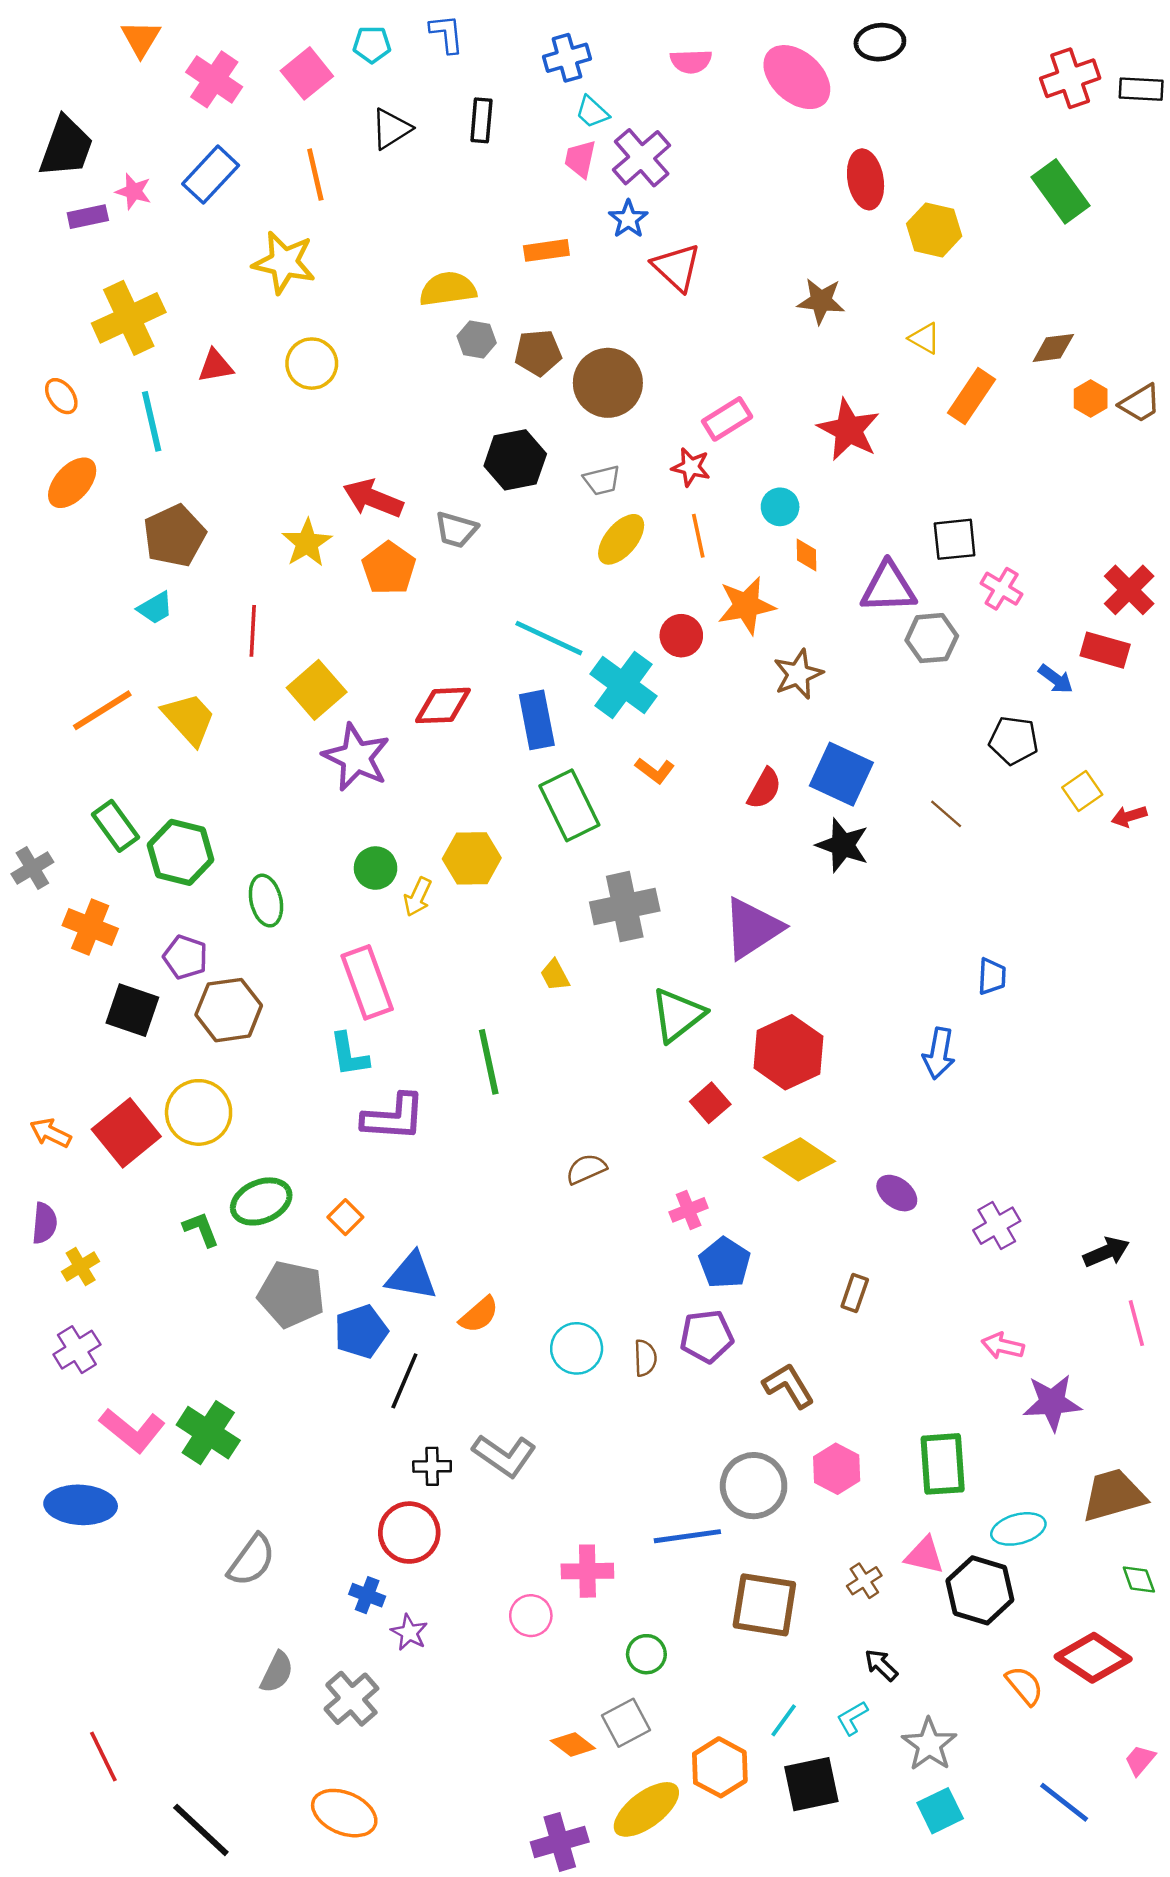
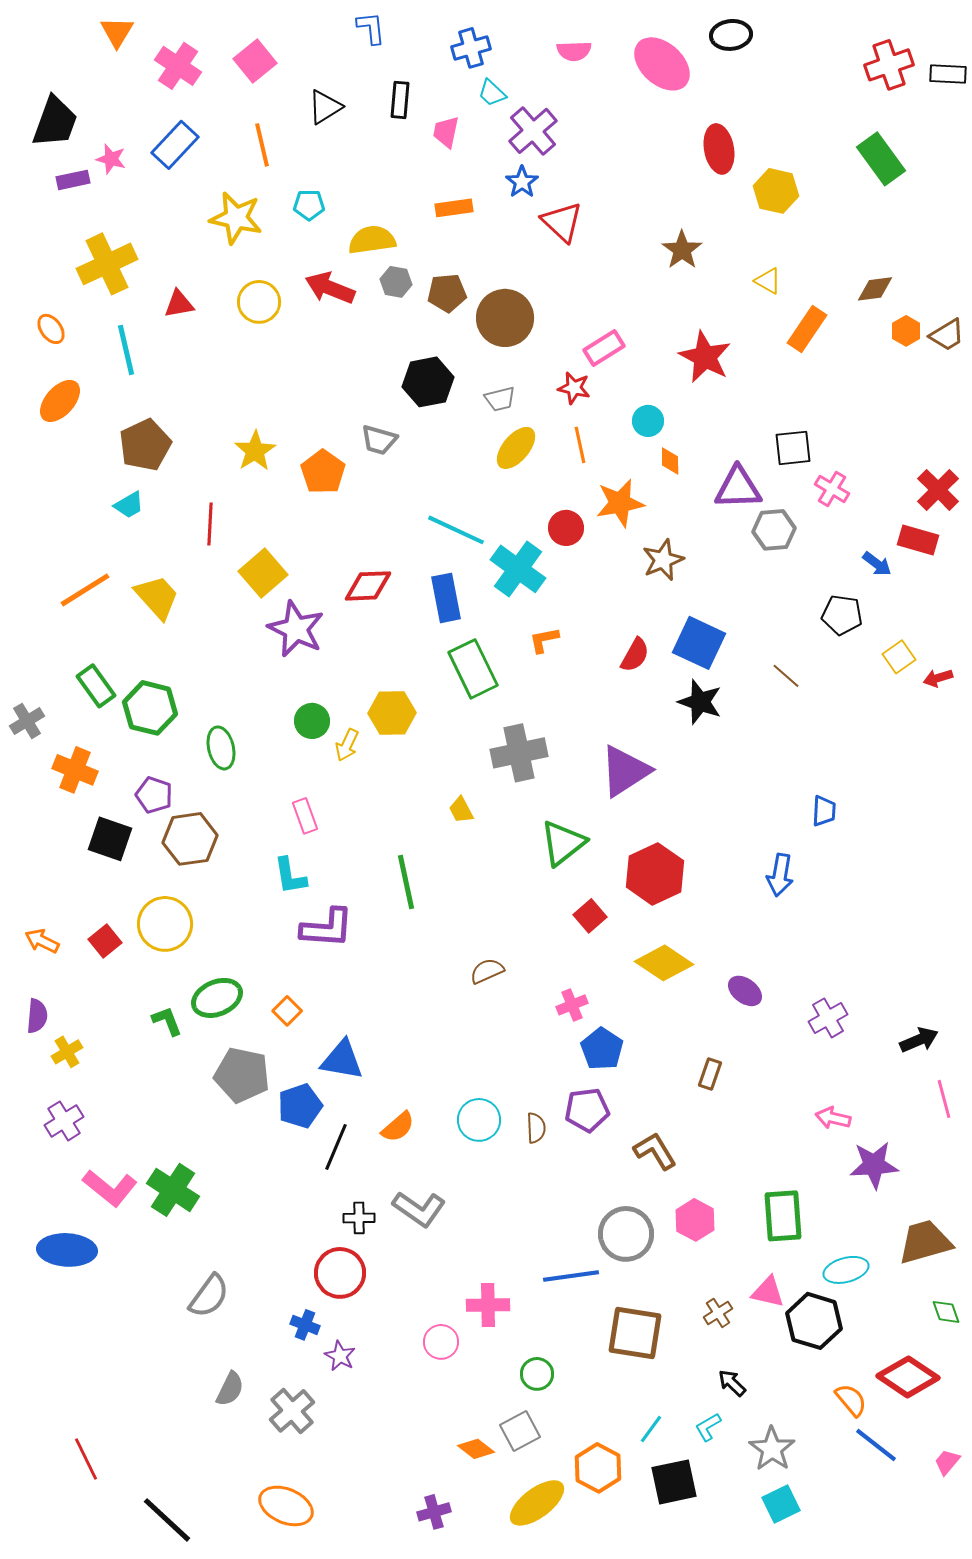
cyan pentagon: (372, 45) -> (309, 205), moved
pink trapezoid: (580, 159) -> (446, 132), moved
brown star: (821, 301) -> (682, 250), turned 30
red arrow: (373, 498) -> (330, 288), moved
orange L-shape: (655, 770) -> (544, 640), turned 132
pink rectangle: (367, 982) -> (305, 816), size x0.6
red square: (126, 1133) -> (105, 941), size x0.6
orange semicircle: (479, 1315) -> (398, 1127), moved
blue line: (1064, 1802) -> (876, 1445), moved
purple cross: (560, 1842) -> (434, 1512), moved, size x0.7

